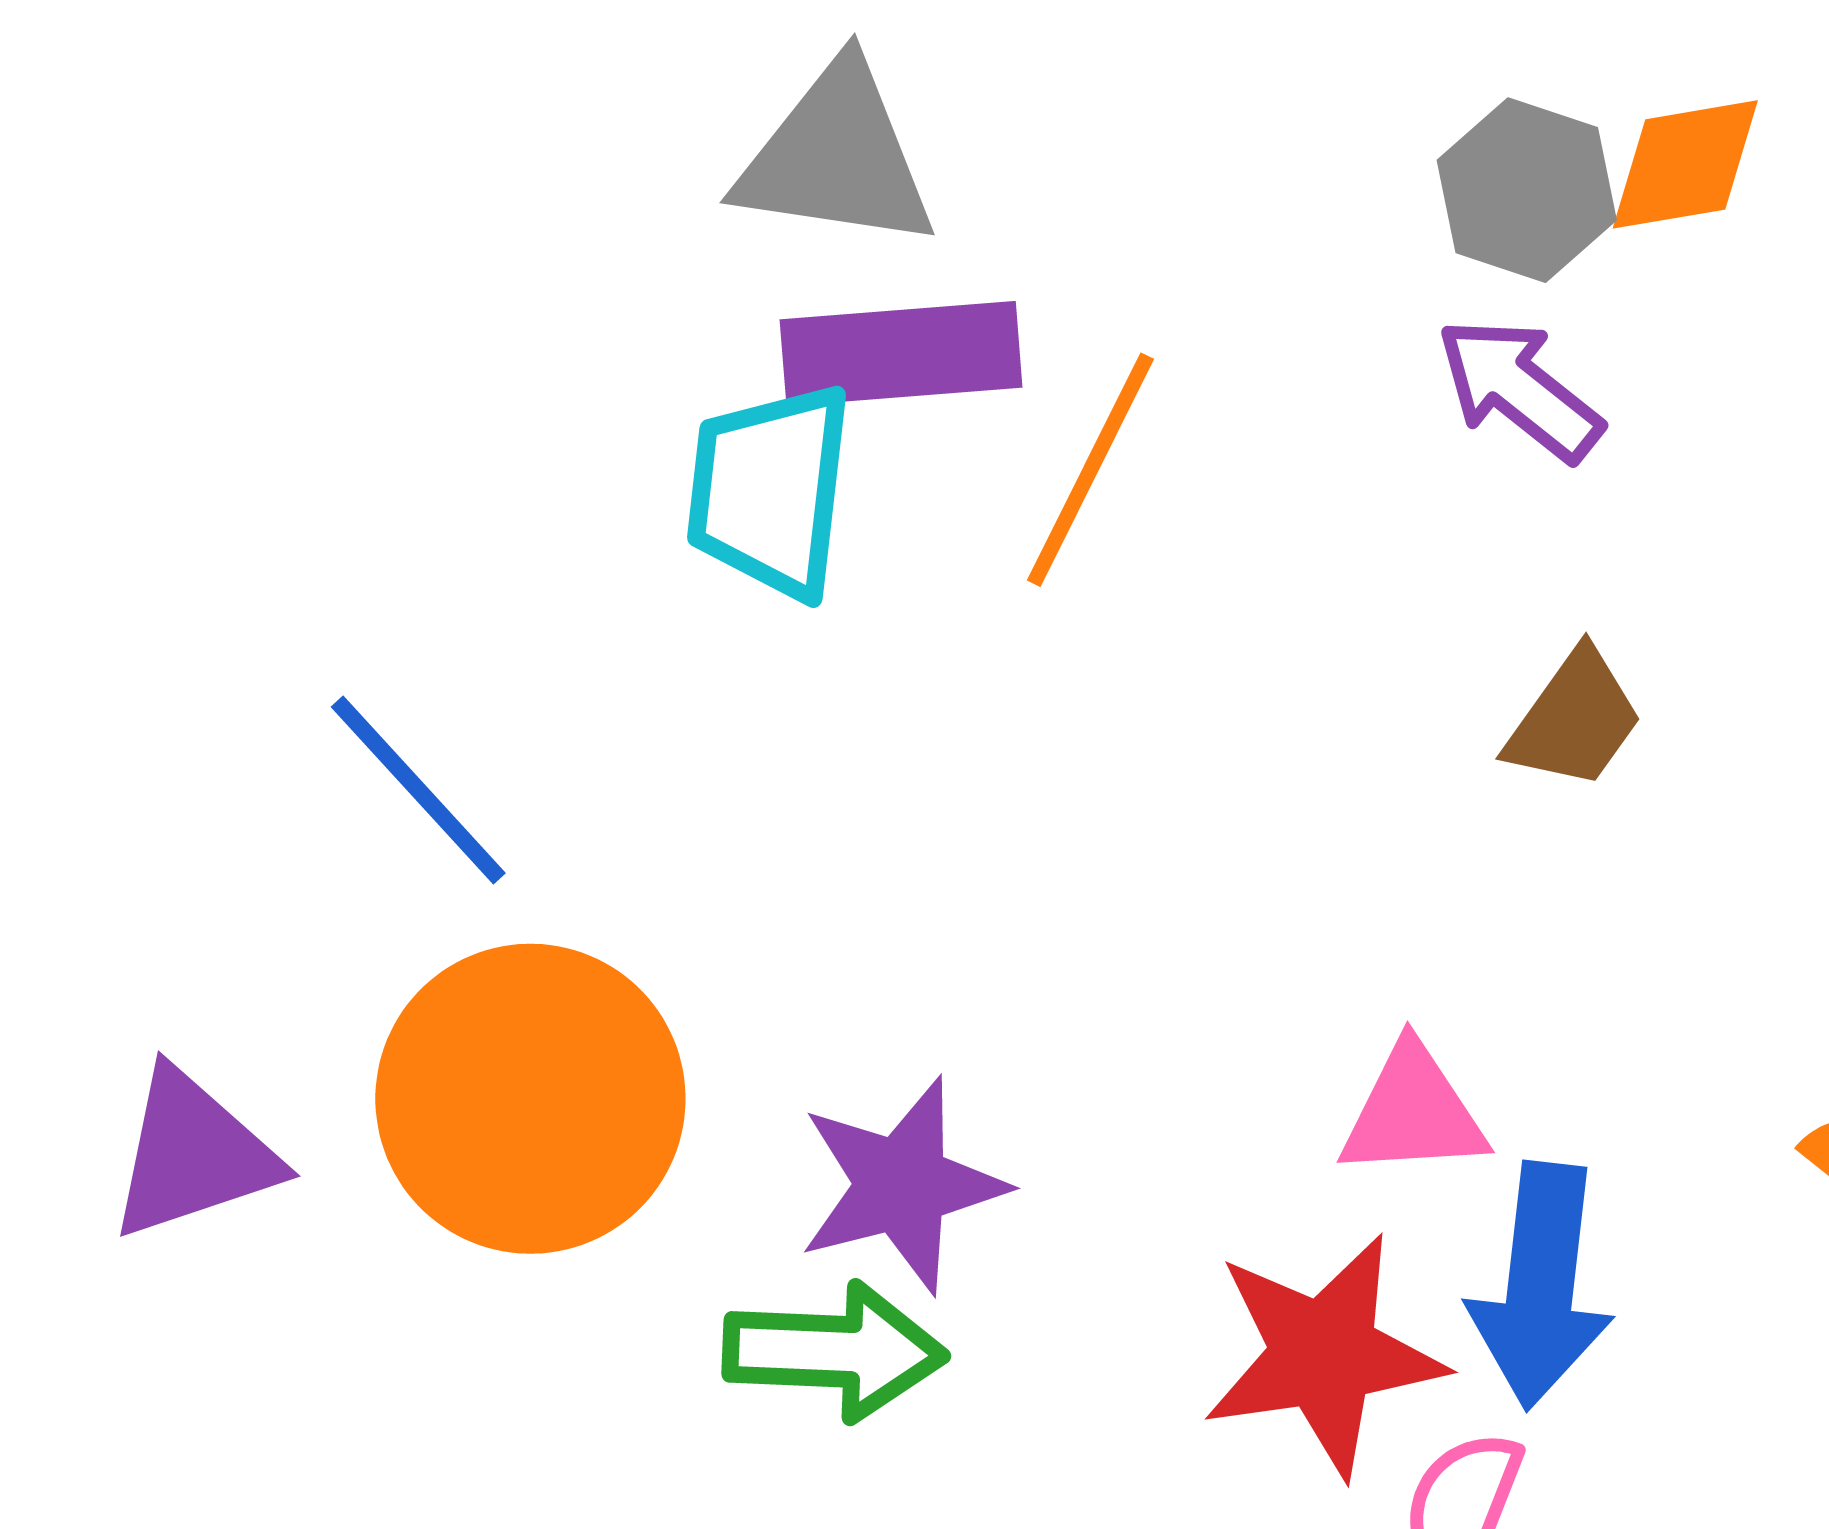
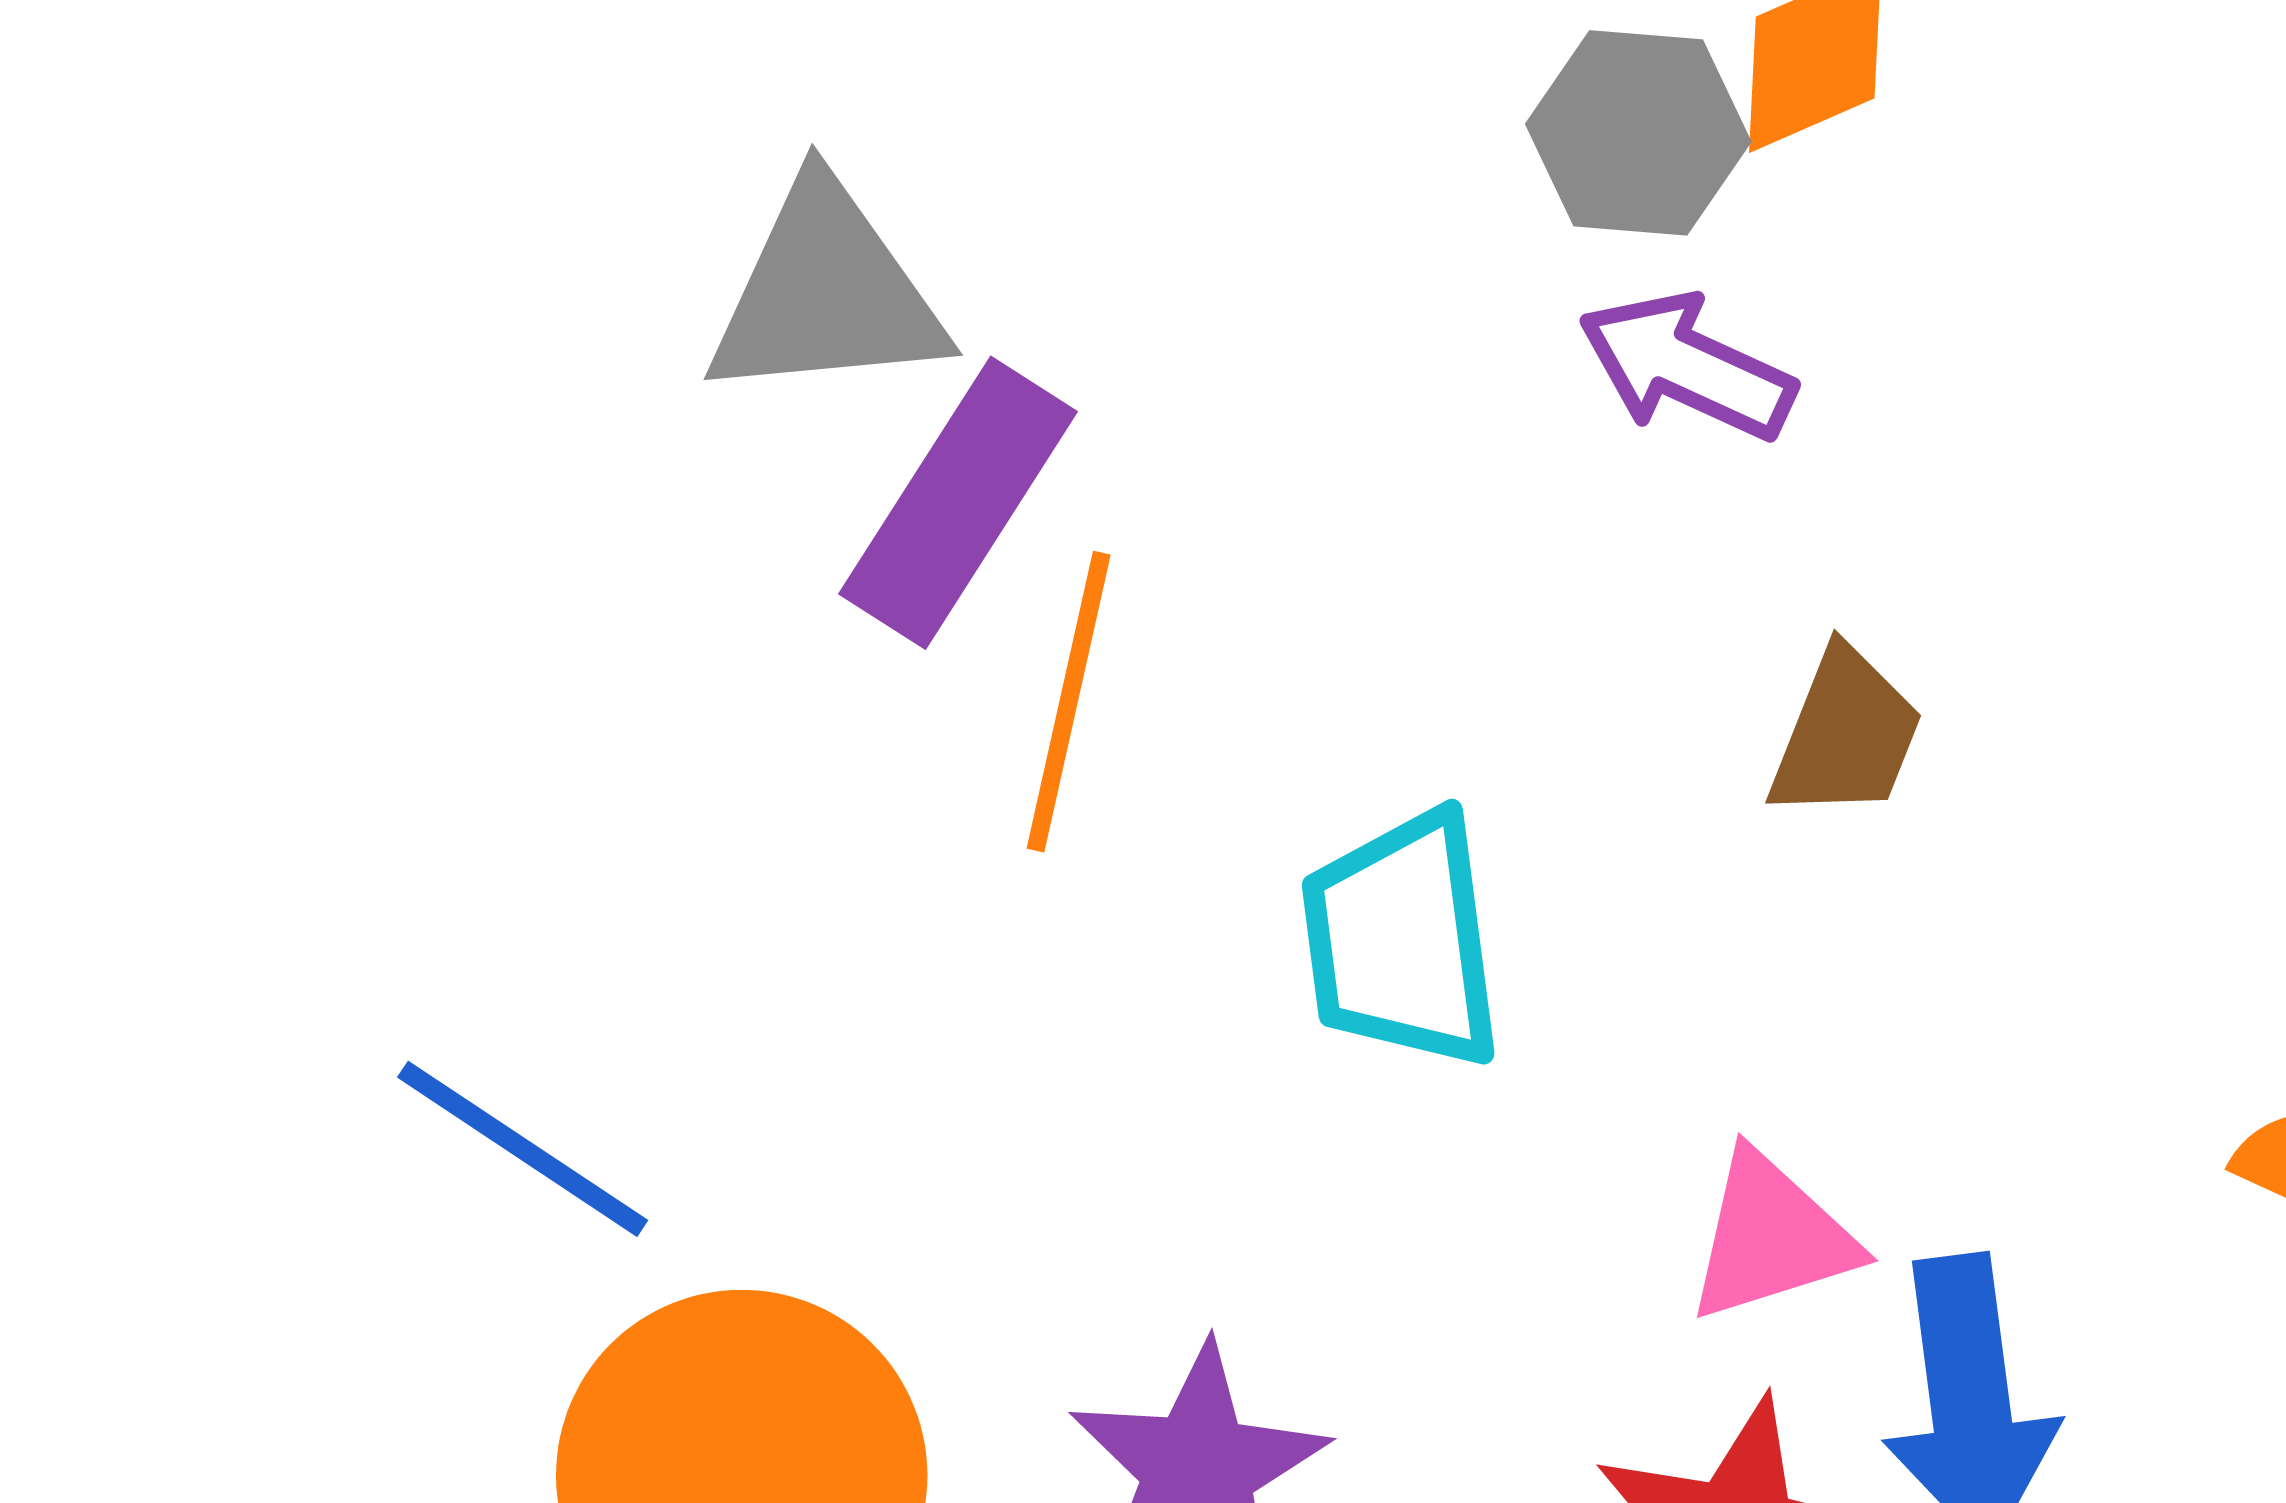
purple rectangle: (901, 354) -> (958, 503), turned -39
orange line: (1091, 470) -> (1069, 702), moved
cyan trapezoid: (770, 491) -> (1402, 940), moved

